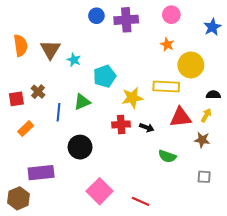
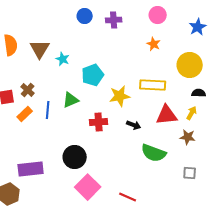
purple cross: (126, 20) -> (114, 20), size x0.7
yellow circle: (191, 65) -> (190, 65), moved
red cross: (121, 124) -> (99, 122), moved
orange rectangle: (26, 129) -> (25, 114), moved
black circle: (80, 147) -> (75, 157), moved
green semicircle: (167, 156) -> (154, 153), size x1.4

